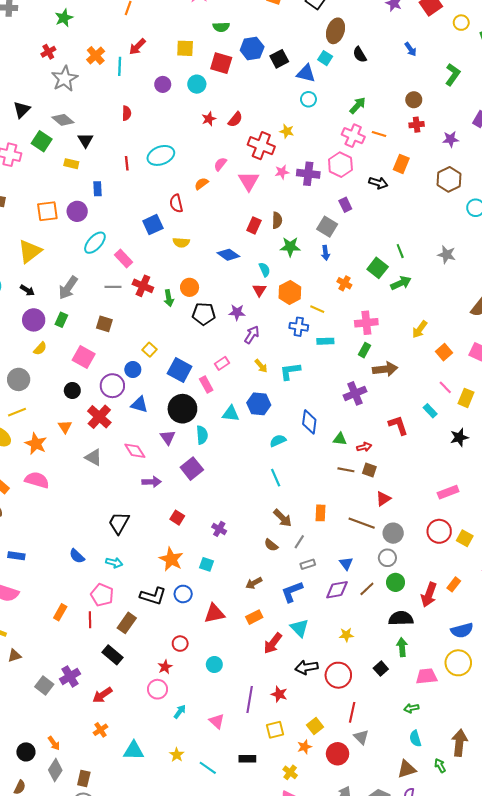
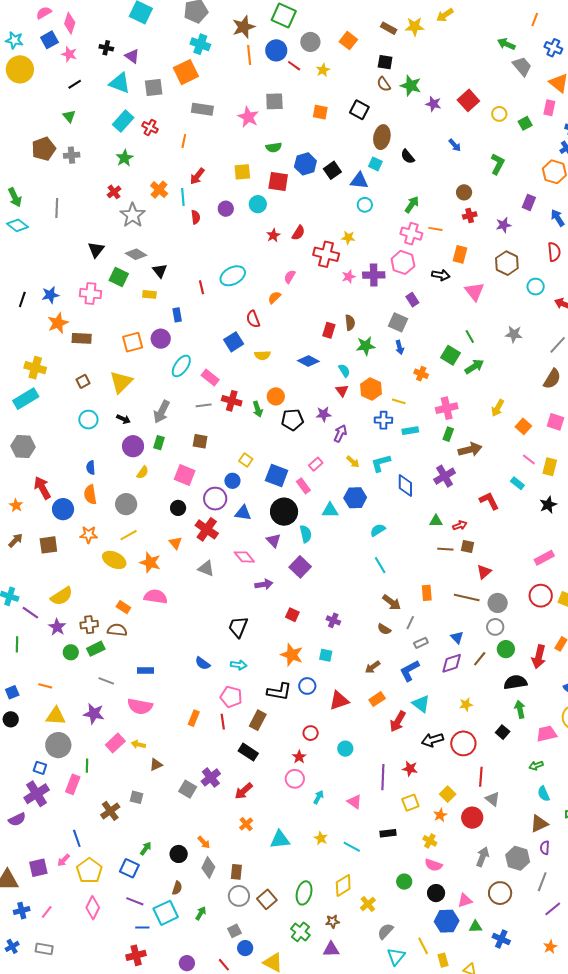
red semicircle: (127, 113) -> (196, 217), moved
pink triangle: (249, 181) -> (474, 292), moved
blue diamond: (309, 422) -> (405, 486), moved

